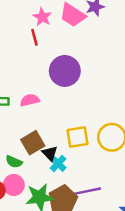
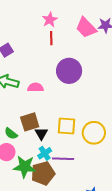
pink star: (42, 17) -> (50, 20), moved
cyan cross: (58, 163) -> (45, 153), moved
purple line: (88, 191) -> (63, 159), moved

